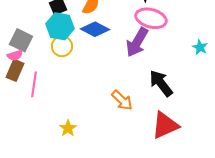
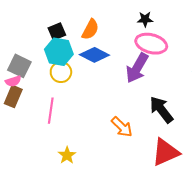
pink line: (34, 84) -> (51, 111), moved

